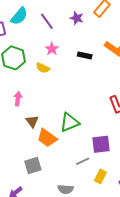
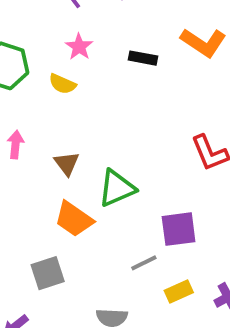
brown triangle: (32, 121) -> (67, 163), moved
yellow rectangle: (100, 176) -> (179, 291), turned 40

